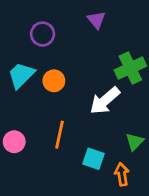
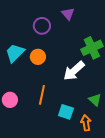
purple circle: (43, 34) -> (42, 26), moved
green triangle: (135, 142) -> (95, 100), turned -32

